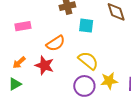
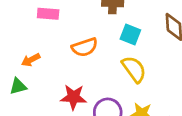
yellow semicircle: (88, 61) -> (134, 69), moved
red star: (44, 65) -> (73, 97), moved, turned -30

